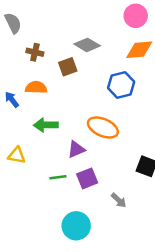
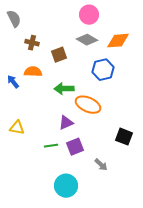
pink circle: (136, 16) -> (89, 15), moved
gray diamond: (87, 45) -> (87, 40), moved
green arrow: (46, 125) -> (64, 89), moved

